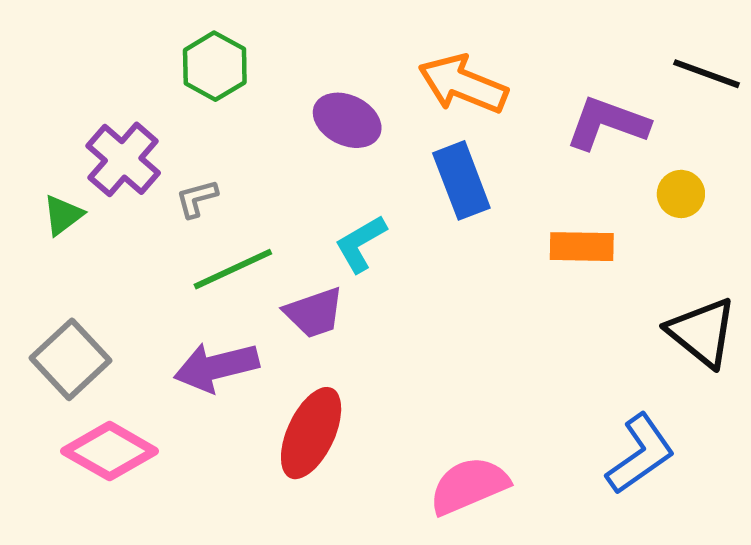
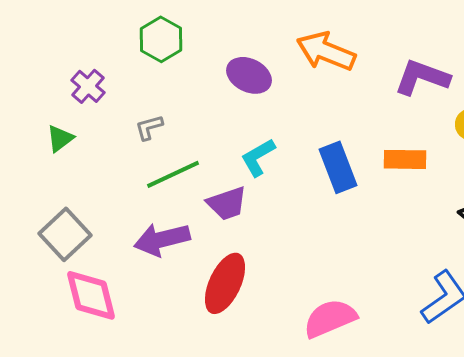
purple cross: (123, 159) -> (88, 86), moved, size x0.7
blue rectangle: (461, 180) -> (338, 167), moved
pink diamond: (110, 451) -> (91, 295), turned 46

